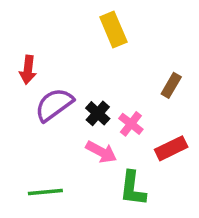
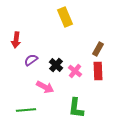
purple semicircle: (54, 105) -> (31, 60), size x0.6
red rectangle: (171, 148) -> (98, 71), moved, turned -66
pink arrow: (101, 152) -> (45, 87), moved

